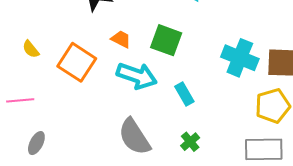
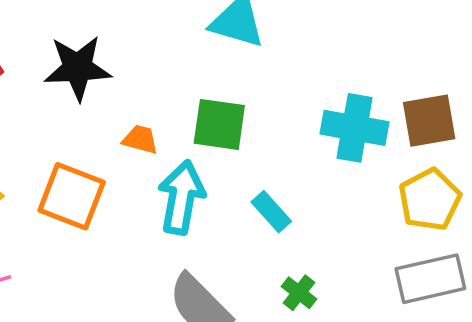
cyan arrow: (137, 76) -> (181, 197), turned -87

